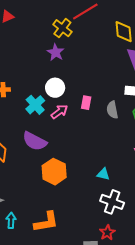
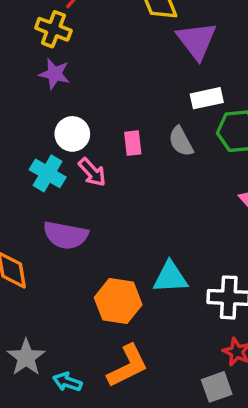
pink arrow: (59, 112) -> (92, 172), turned 102
orange hexagon: (54, 172) -> (118, 301), moved
cyan triangle: (103, 174) -> (170, 277), moved, size x1.5
cyan arrow: (11, 220) -> (67, 382), turned -56

